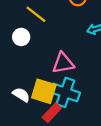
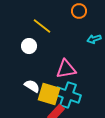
white semicircle: (21, 95) -> (32, 86), moved

